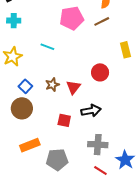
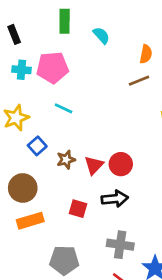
pink pentagon: (72, 18) -> (52, 68), moved
red circle: (100, 72) -> (121, 164), moved
blue square: (25, 86) -> (37, 146), moved
orange rectangle: (30, 145) -> (30, 221), moved

